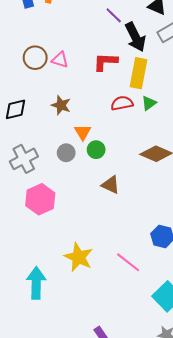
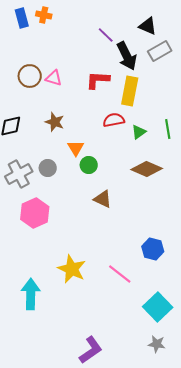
green triangle: (149, 103) -> (139, 132), moved
gray circle: (66, 153) -> (48, 168), moved

